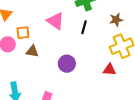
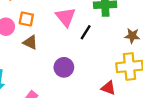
black line: (84, 27) -> (86, 32), moved

